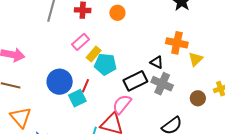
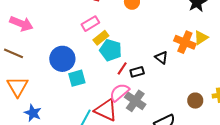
yellow triangle: (196, 59) -> (201, 38), moved
black rectangle: (135, 81) -> (137, 72), size x0.6
gray cross: (162, 84) -> (135, 101), moved
red line: (85, 86) -> (122, 68), moved

